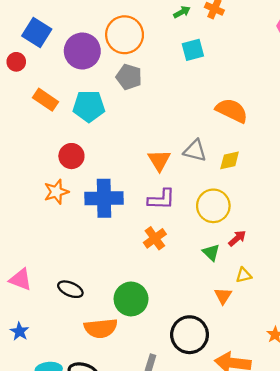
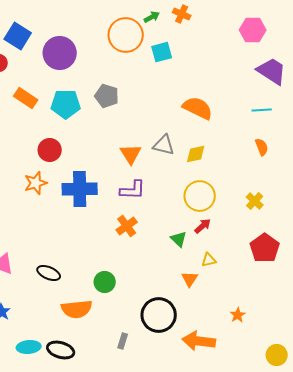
orange circle: (125, 35) -> (126, 35), moved
gray pentagon: (129, 77) -> (107, 96), moved
yellow circle: (213, 206) -> (200, 196), moved
green circle: (131, 299) -> (105, 282), size x0.7

